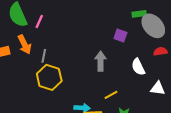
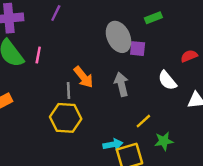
gray ellipse: (153, 26) -> (119, 37), moved, turned 30
orange arrow: (25, 44) -> (83, 77), moved
gray line: (44, 56) -> (68, 90), moved

